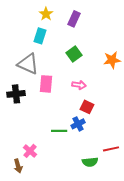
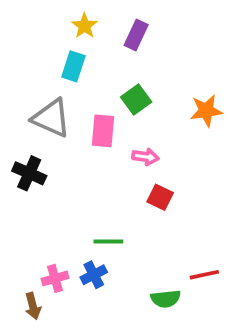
pink rectangle: (46, 84) -> (103, 131), moved
black cross: (16, 94) -> (29, 173), turned 30
blue cross: (78, 124) -> (94, 275), moved
pink cross: (30, 151) -> (55, 278), turned 32

